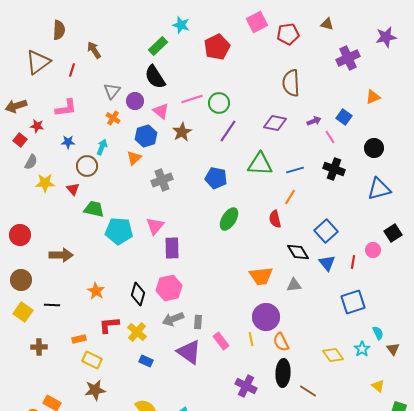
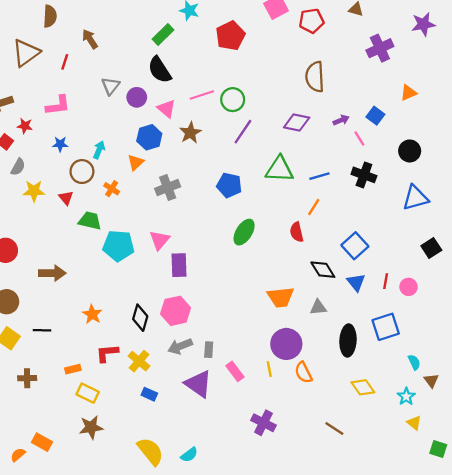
orange cross: (113, 118) -> (112, 189), moved
pink circle: (373, 250) -> (409, 287), moved
cyan star: (362, 349) -> (406, 396), moved
black ellipse: (283, 373) -> (348, 341), moved

